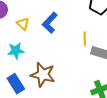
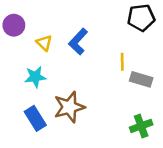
brown star: (43, 75) -> (69, 107), turned -30

